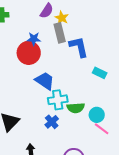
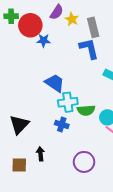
gray rectangle: (60, 33) -> (93, 27), moved
red circle: (29, 53) -> (30, 25), moved
blue cross: (52, 122) -> (62, 124), turned -32

